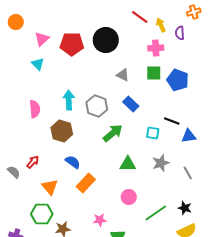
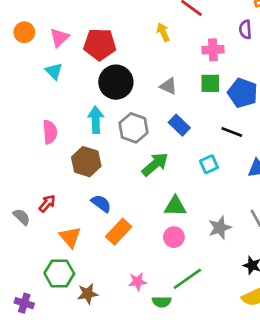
orange circle: (16, 22) -> (24, 32), moved
yellow arrow: (161, 25) -> (163, 32), moved
black circle: (106, 40) -> (116, 82), moved
black line: (172, 121) -> (232, 132), moved
cyan square: (153, 133) -> (209, 164), turned -32
gray star: (161, 163) -> (220, 228), moved
pink circle: (129, 197) -> (174, 237), moved
green line: (156, 213) -> (187, 279), moved

